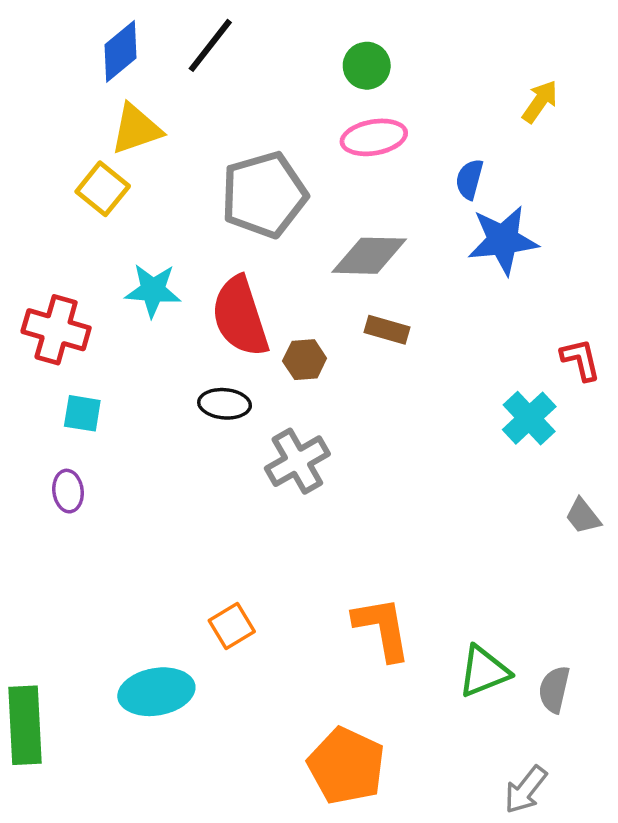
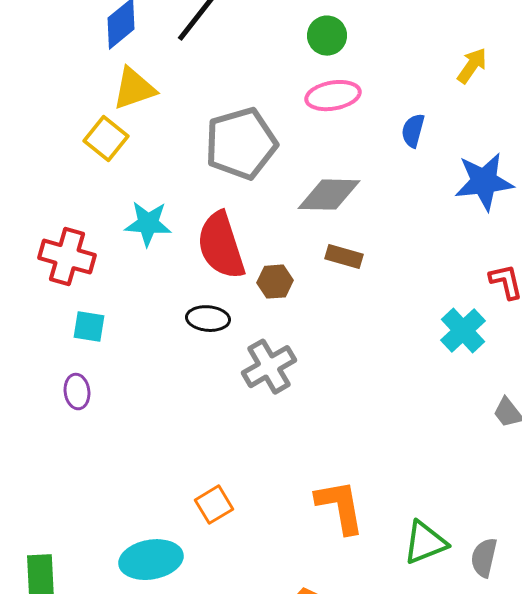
blue star: (503, 240) -> (484, 182), moved

